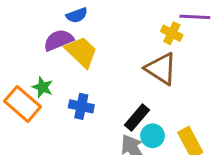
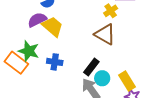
yellow cross: (172, 33) -> (111, 11), turned 32
green star: (43, 87) -> (29, 51), size x1.5

